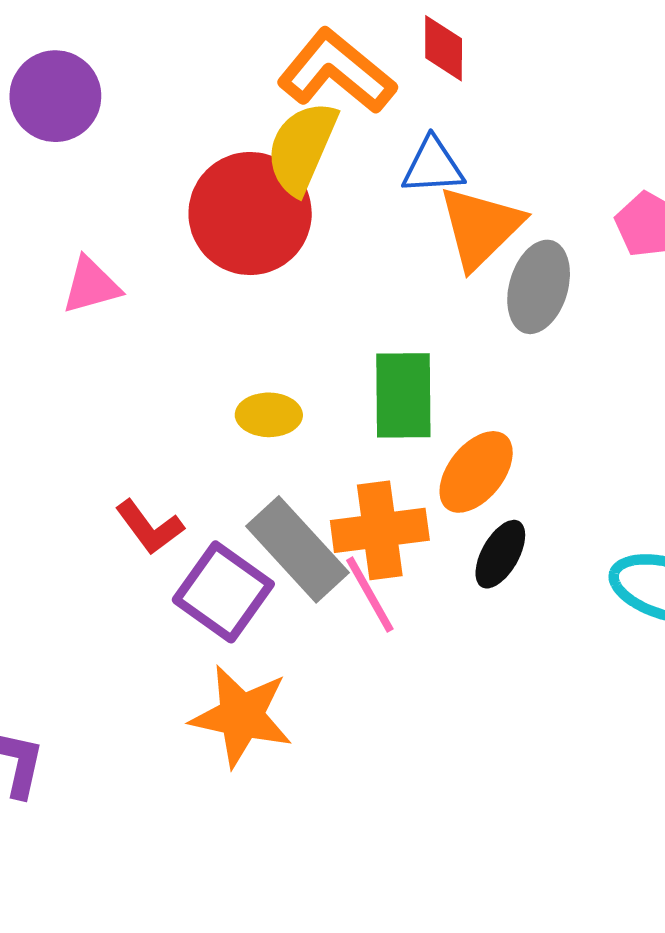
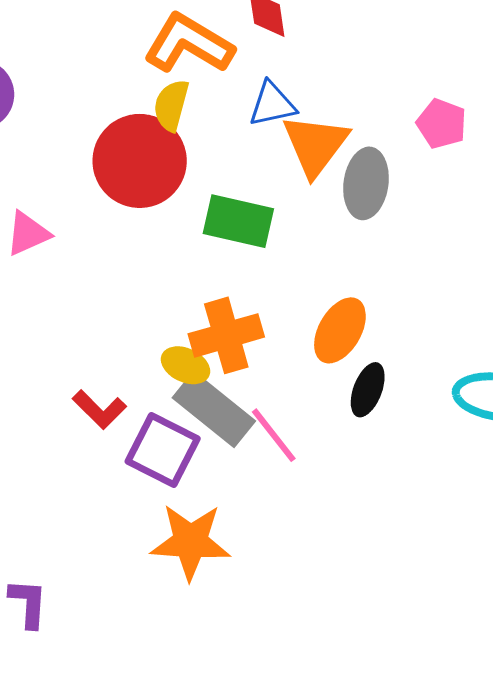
yellow semicircle: (302, 148) -> (171, 105), size x0.7
green rectangle: (403, 395) -> (238, 221), moved, turned -68
yellow ellipse: (269, 415) -> (185, 365), moved, turned 33
orange cross: (380, 530) -> (226, 335), moved

